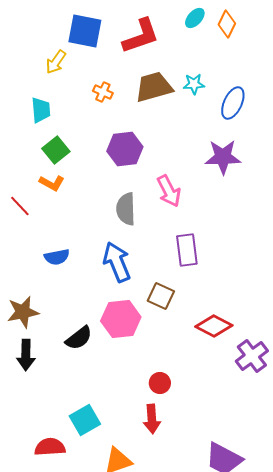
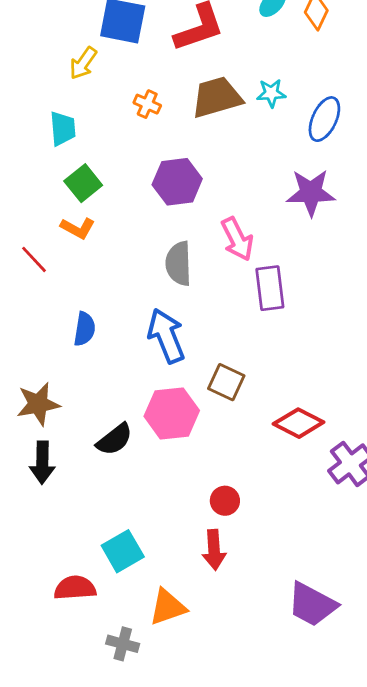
purple rectangle: (187, 250) -> (270, 288), moved
blue semicircle: (57, 257) -> (85, 329), turned -70

